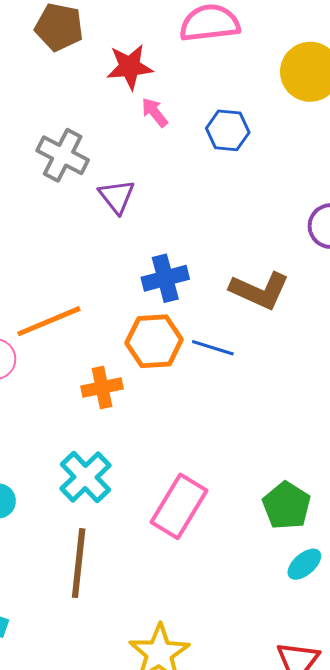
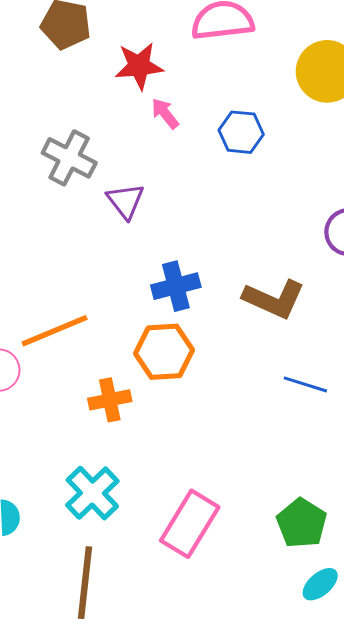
blue line: (213, 348) -> (305, 384), moved

